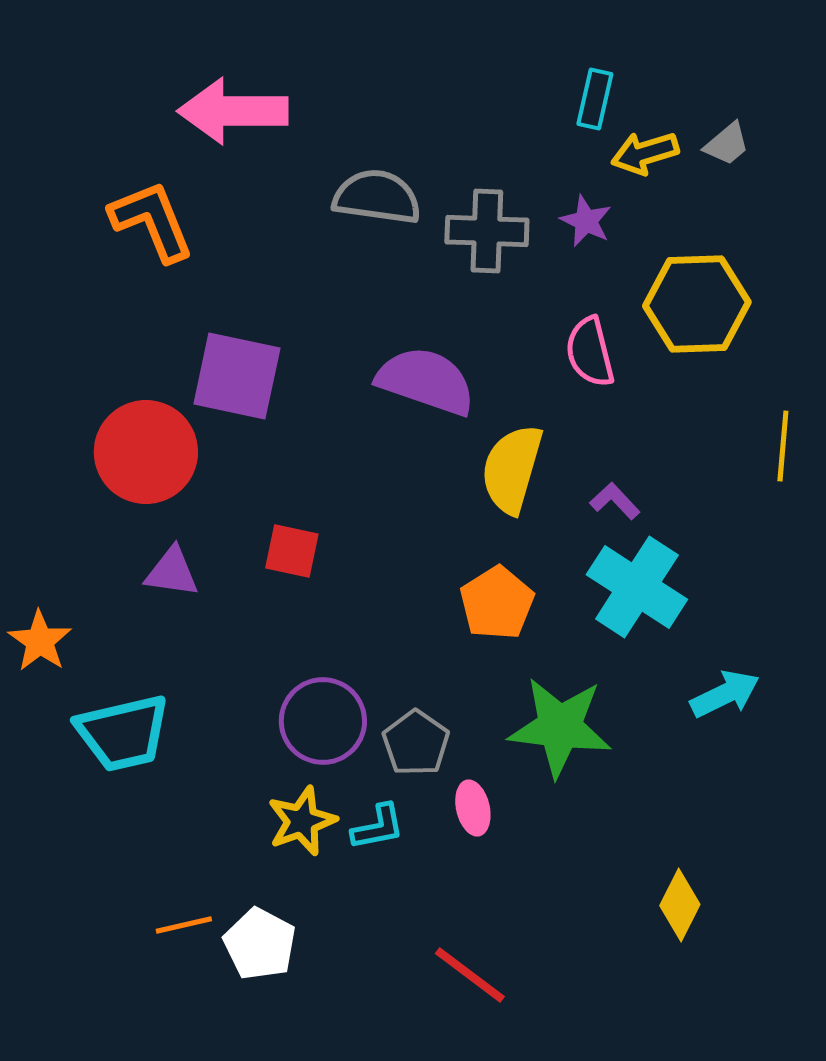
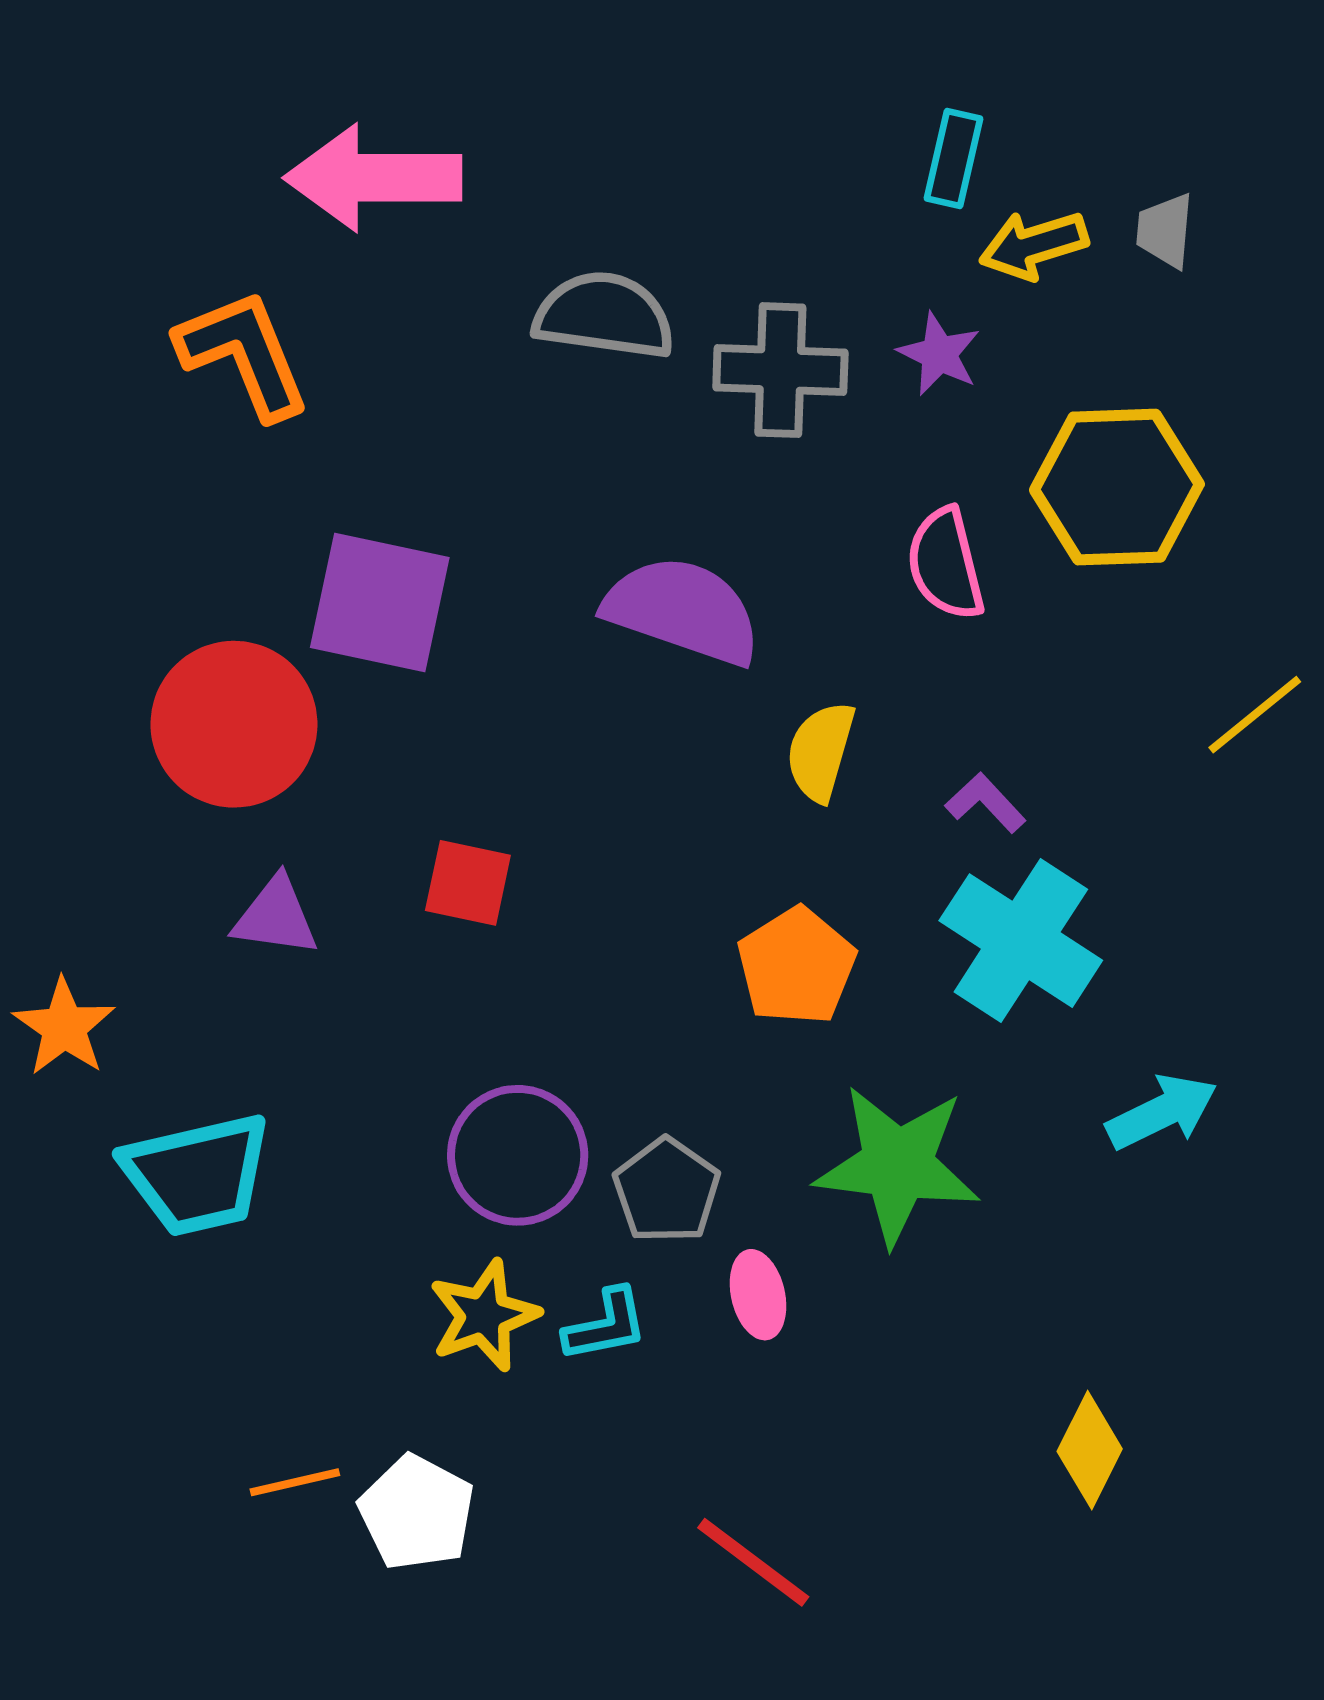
gray trapezoid: (727, 144) -> (1165, 231), turned 135
yellow line: (783, 446) -> (1255, 715), turned 46
yellow semicircle: (512, 469) -> (820, 751), size x0.7

